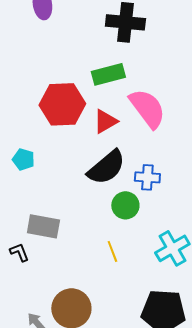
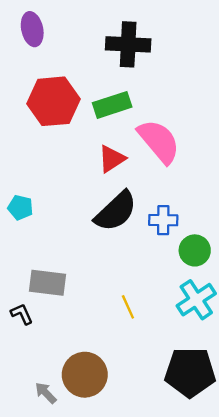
red hexagon: (62, 104) -> (53, 101), moved
green circle: (125, 205) -> (195, 250), moved

